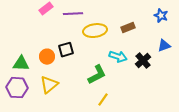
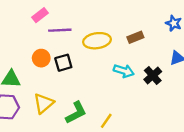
purple line: (73, 14) -> (60, 30), moved
orange circle: (47, 57) -> (41, 58), moved
green L-shape: (97, 75) -> (76, 113), moved

